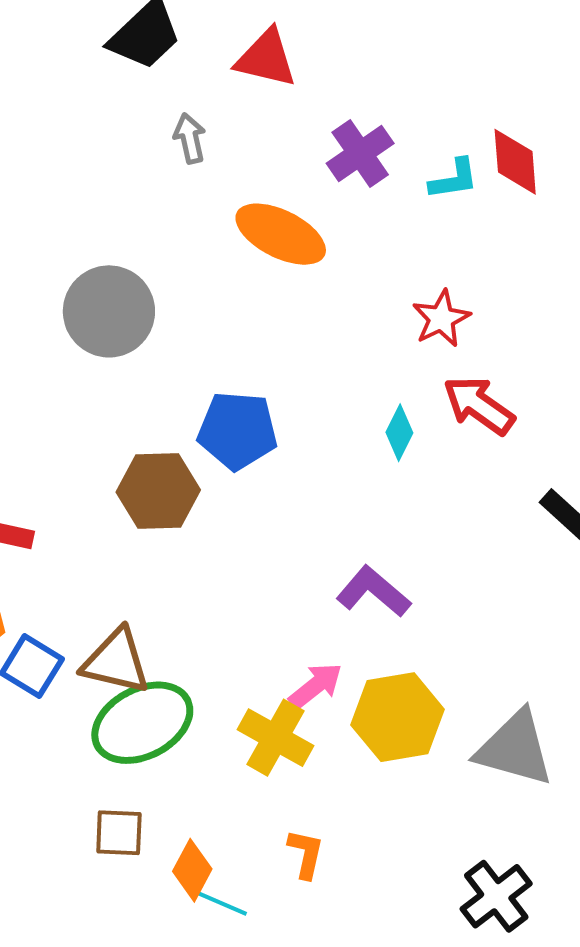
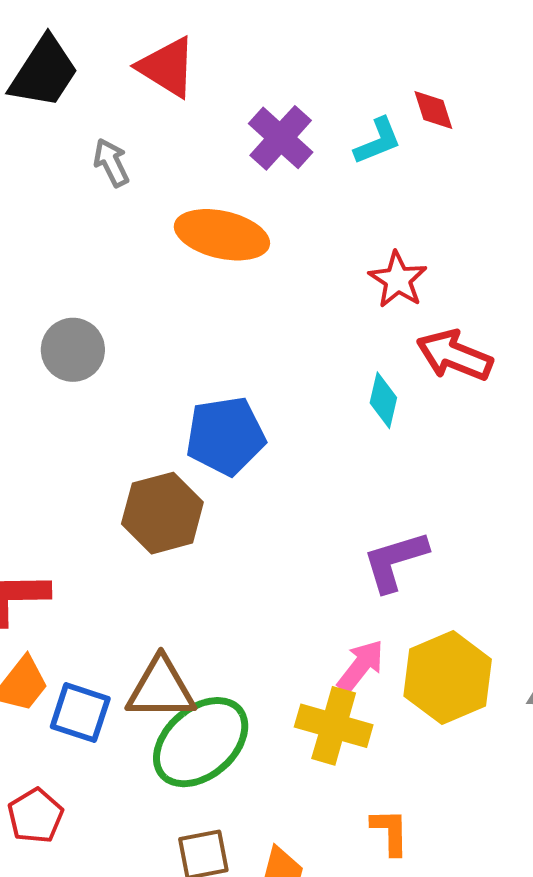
red triangle: (266, 58) -> (167, 67), turned 32
red diamond: (515, 162) -> (433, 110), size x0.7
gray circle: (109, 311) -> (73, 350), size x0.7
purple L-shape: (373, 592) -> (395, 561), turned -44

